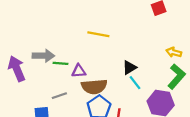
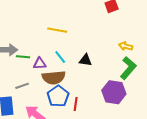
black triangle: (129, 68) -> (85, 60), turned 40
cyan line: (135, 83) -> (60, 57), moved

